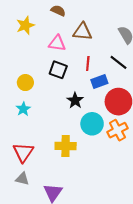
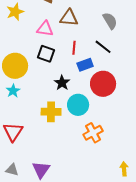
yellow circle: (25, 83) -> (15, 66), size x1.6
orange cross: (117, 130) -> (93, 133), moved
yellow cross: (66, 146) -> (51, 112), moved
gray triangle: (22, 179) -> (12, 170), moved

